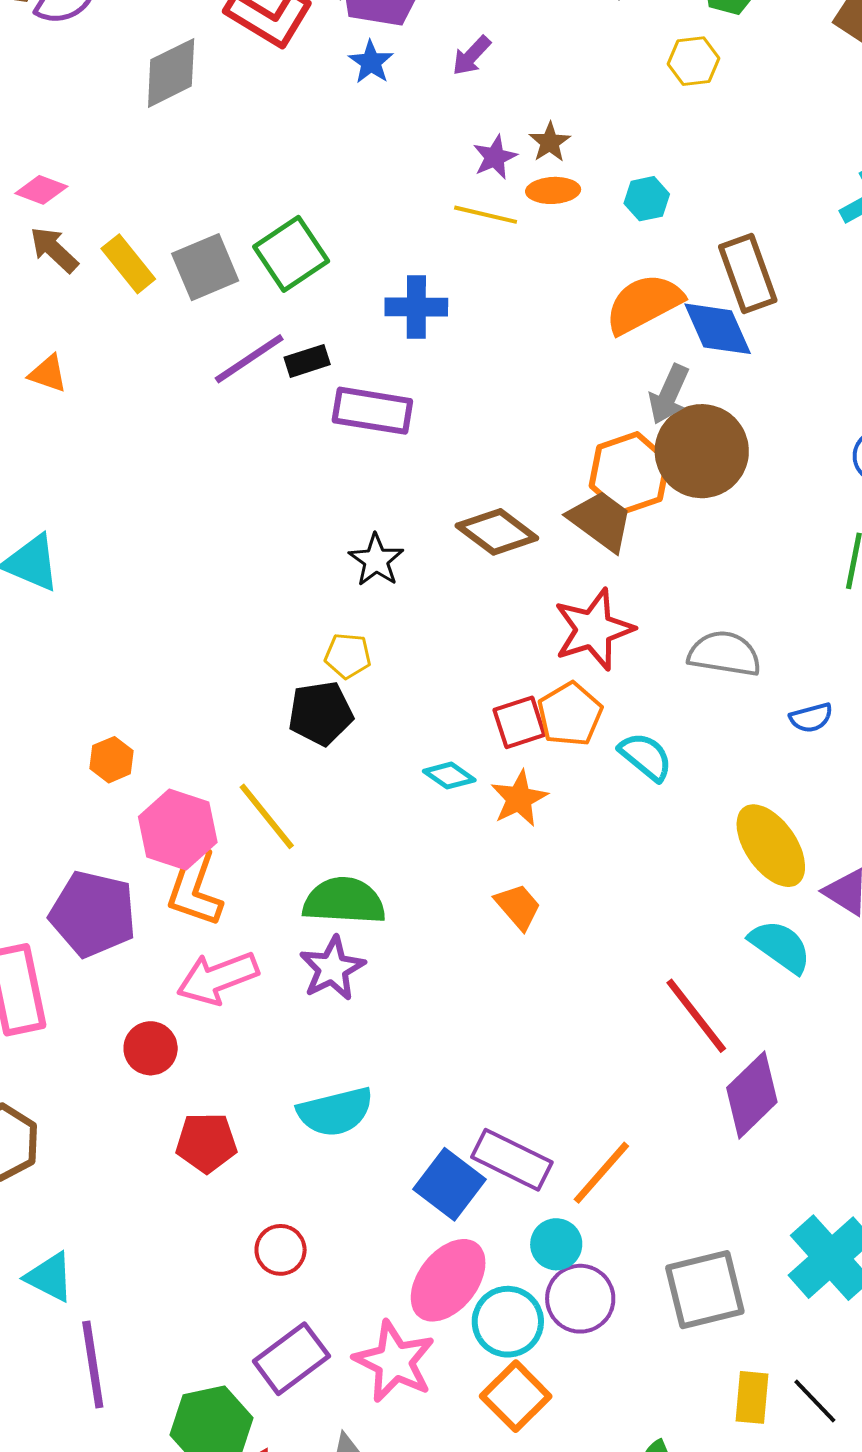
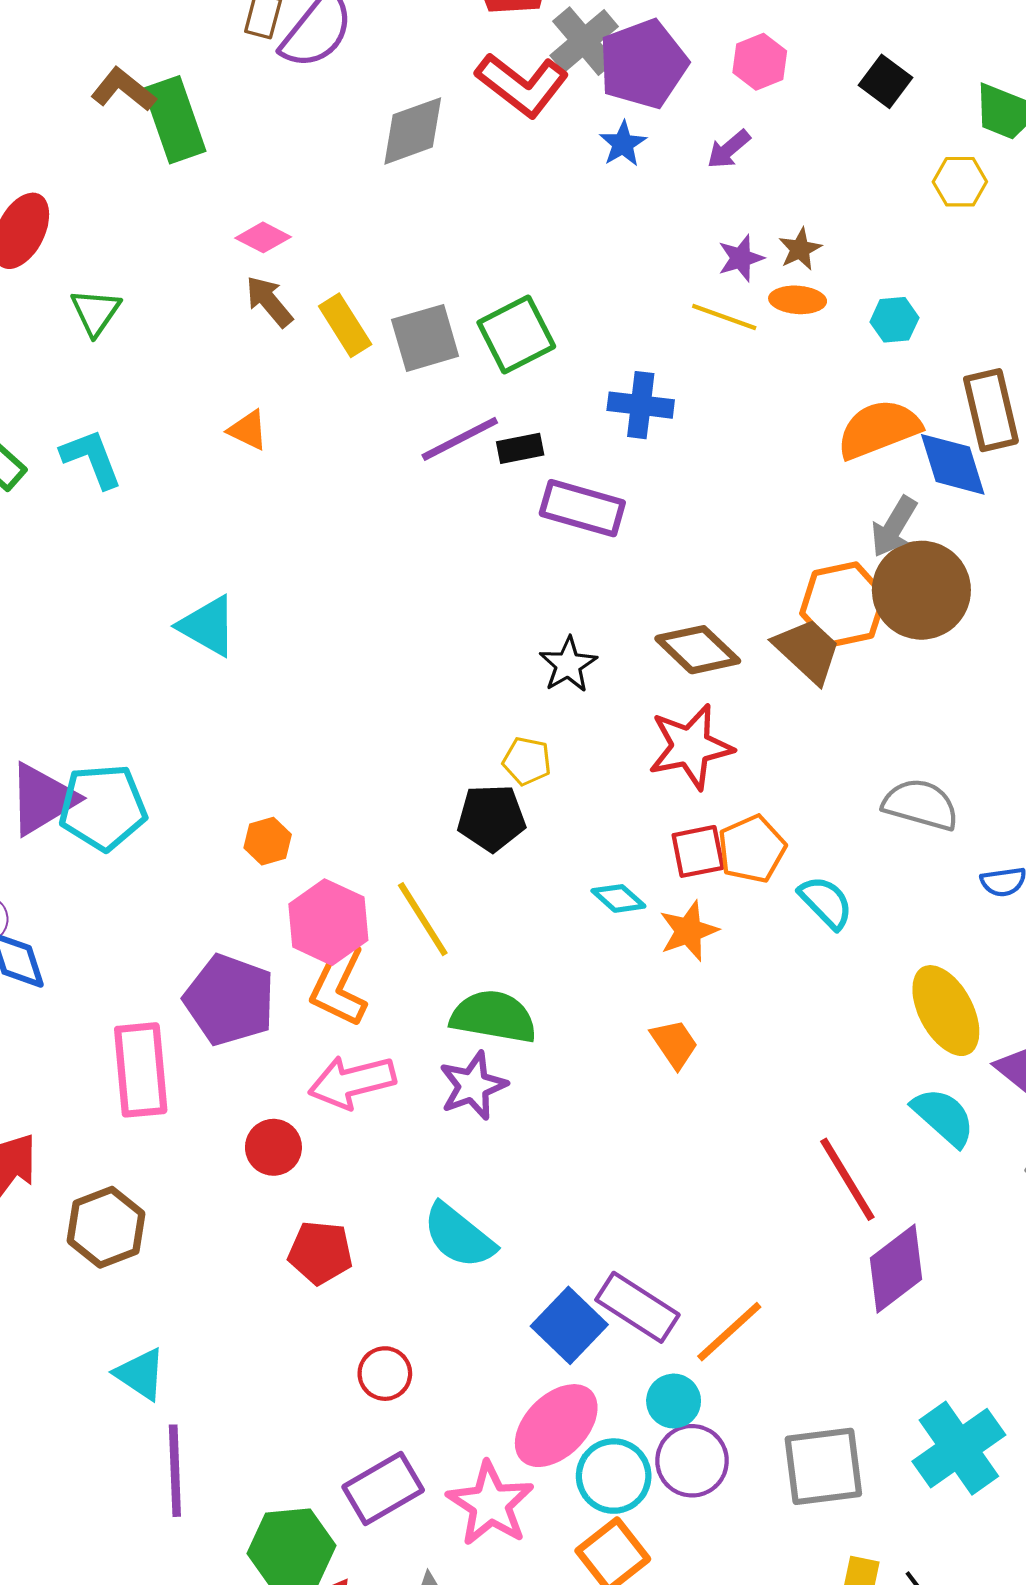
red star: (594, 629) -> (691, 747), moved
cyan semicircle: (335, 1112) -> (459, 1236), turned 46

